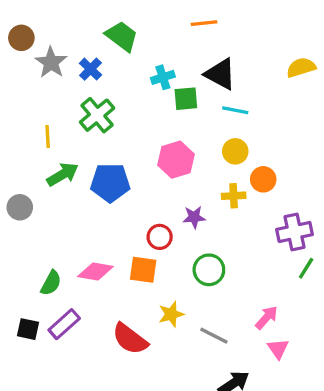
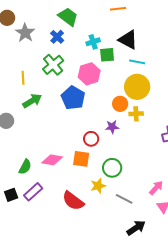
blue cross: (90, 69) -> (57, 37), moved
yellow circle: (235, 151) -> (137, 87), size x1.6
pink hexagon: (176, 160) -> (89, 74), moved
orange circle: (263, 179) -> (120, 104), moved
blue pentagon: (110, 183) -> (73, 98), moved, turned 30
green circle: (209, 270) -> (112, 168), moved
black square: (28, 329) -> (11, 195), turned -32

